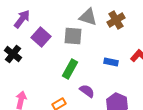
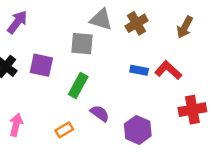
purple square: (41, 37) -> (41, 65), moved, turned -30
blue rectangle: (111, 62) -> (139, 70), moved

